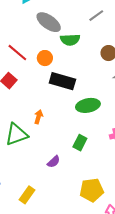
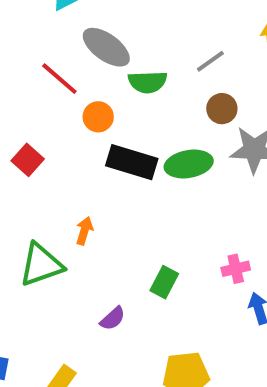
gray line: (96, 16) -> (210, 61), moved
red line: (17, 53) -> (59, 79), moved
green ellipse: (88, 105) -> (189, 164), moved

